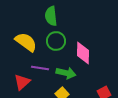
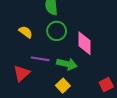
yellow semicircle: (26, 42) -> (26, 32), size x0.6

